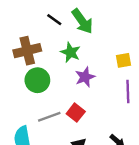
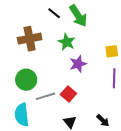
green circle: (37, 80) -> (26, 80), moved

